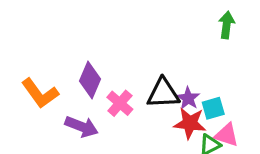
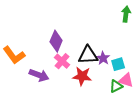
purple diamond: (90, 80) -> (56, 41), moved
red star: (190, 123) -> (82, 76), moved

